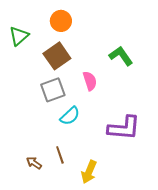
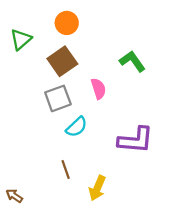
brown arrow: (34, 163) -> (14, 196), moved

